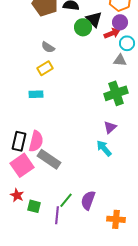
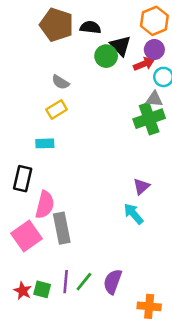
green cross: (116, 93) -> (149, 119), moved
black rectangle: (19, 141) -> (23, 179), moved
gray rectangle: (49, 159) -> (62, 228), turned 45
red star: (17, 195) -> (23, 291), moved
purple line: (57, 215) -> (66, 282), moved

